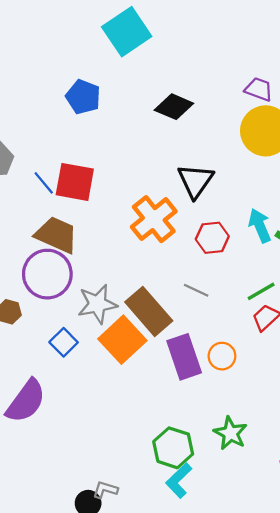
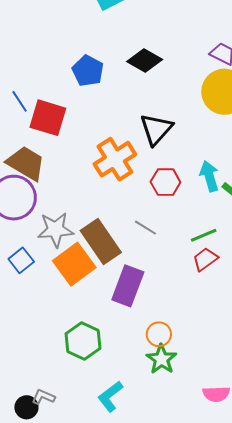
blue pentagon: (83, 97) -> (88, 71), moved
blue line: (44, 183) -> (20, 101), moved
orange circle: (222, 356) -> (159, 334), moved
purple rectangle: (184, 357) -> (128, 286), turned 33
green hexagon: (173, 448) -> (83, 341), moved

